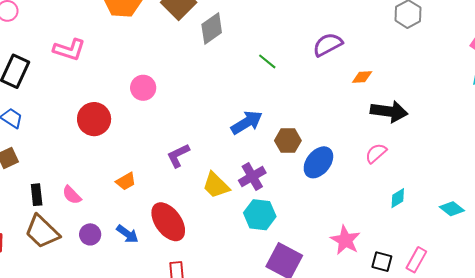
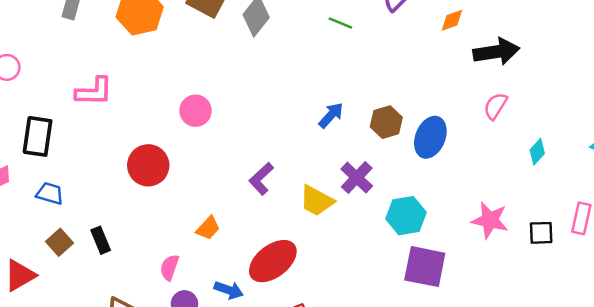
green line: (267, 61) -> (340, 23), moved
blue arrow: (247, 122) -> (331, 115), size x0.7
black rectangle: (37, 195) -> (101, 240), moved
pink semicircle: (72, 195) -> (169, 267), moved, turned 80
cyan hexagon: (260, 215) -> (406, 216), moved
red ellipse: (168, 222) -> (273, 261), turned -75

